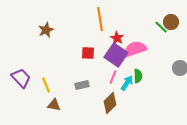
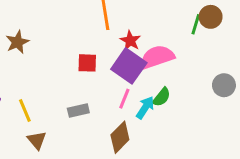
green line: (161, 27) -> (196, 24), turned 64
brown star: (46, 30) -> (17, 42), moved
green semicircle: (138, 76) -> (162, 97), turned 40
brown triangle: (54, 105) -> (37, 140), turned 40

